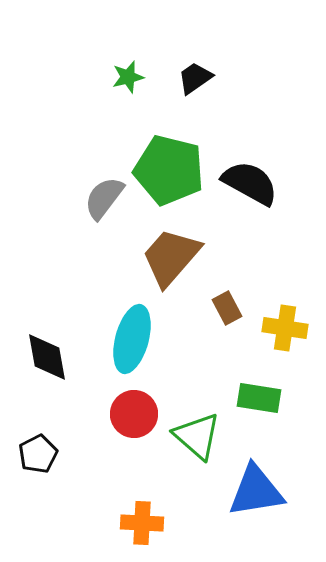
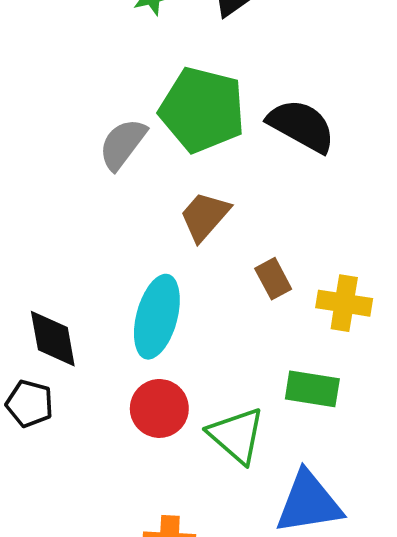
brown trapezoid: (171, 257) -> (205, 216), size x0.7
black pentagon: (38, 454) -> (30, 404), moved, turned -30

